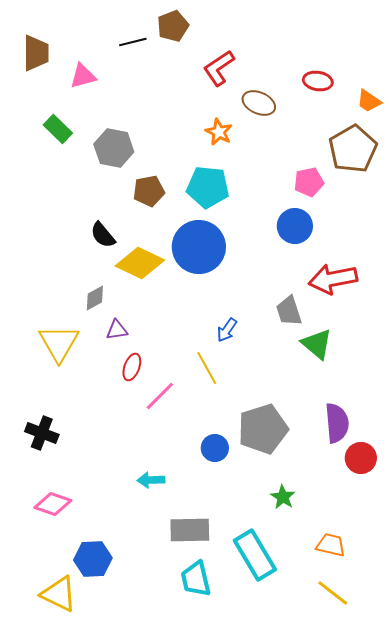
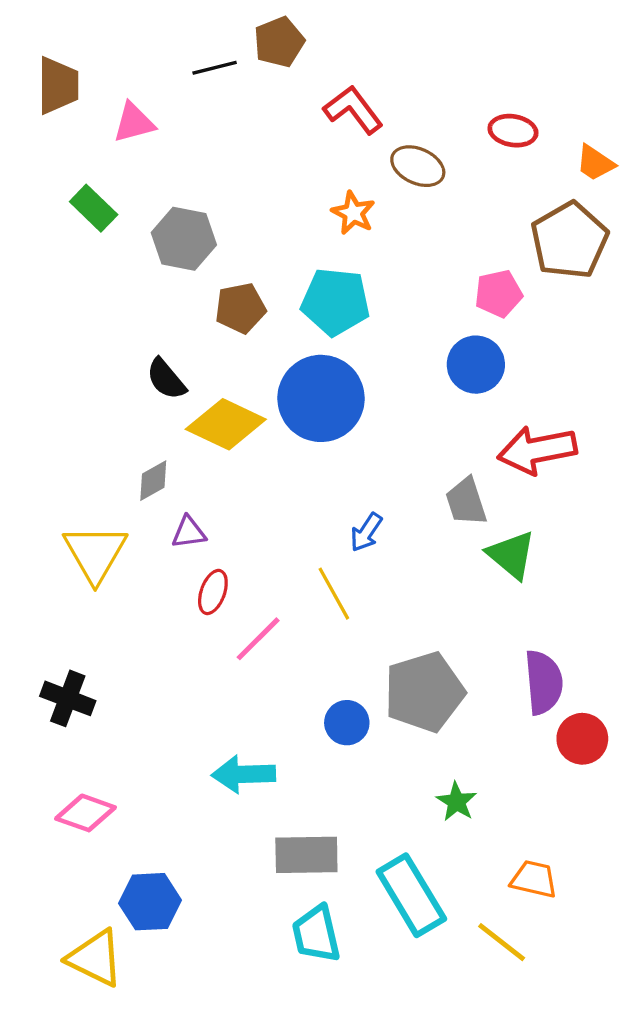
red L-shape: (219, 68) -> (353, 110), turned 87
cyan arrow: (151, 480) -> (244, 774), size x1.4
yellow line: (333, 593) -> (502, 942), moved

